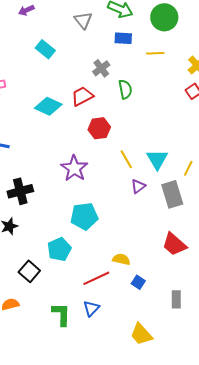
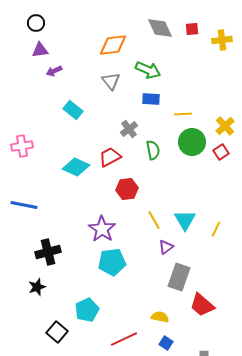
green circle: (164, 17) -> (192, 142), moved
gray rectangle: (172, 194) -> (179, 277), moved, turned 36
cyan pentagon: (84, 216) -> (112, 262), moved
yellow semicircle: (121, 259) -> (160, 317), moved

